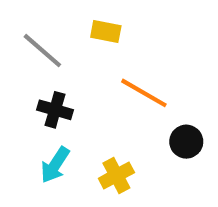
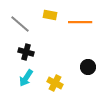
orange line: (144, 93) -> (80, 22), moved, turned -30
yellow cross: (116, 175) -> (55, 83), turned -35

